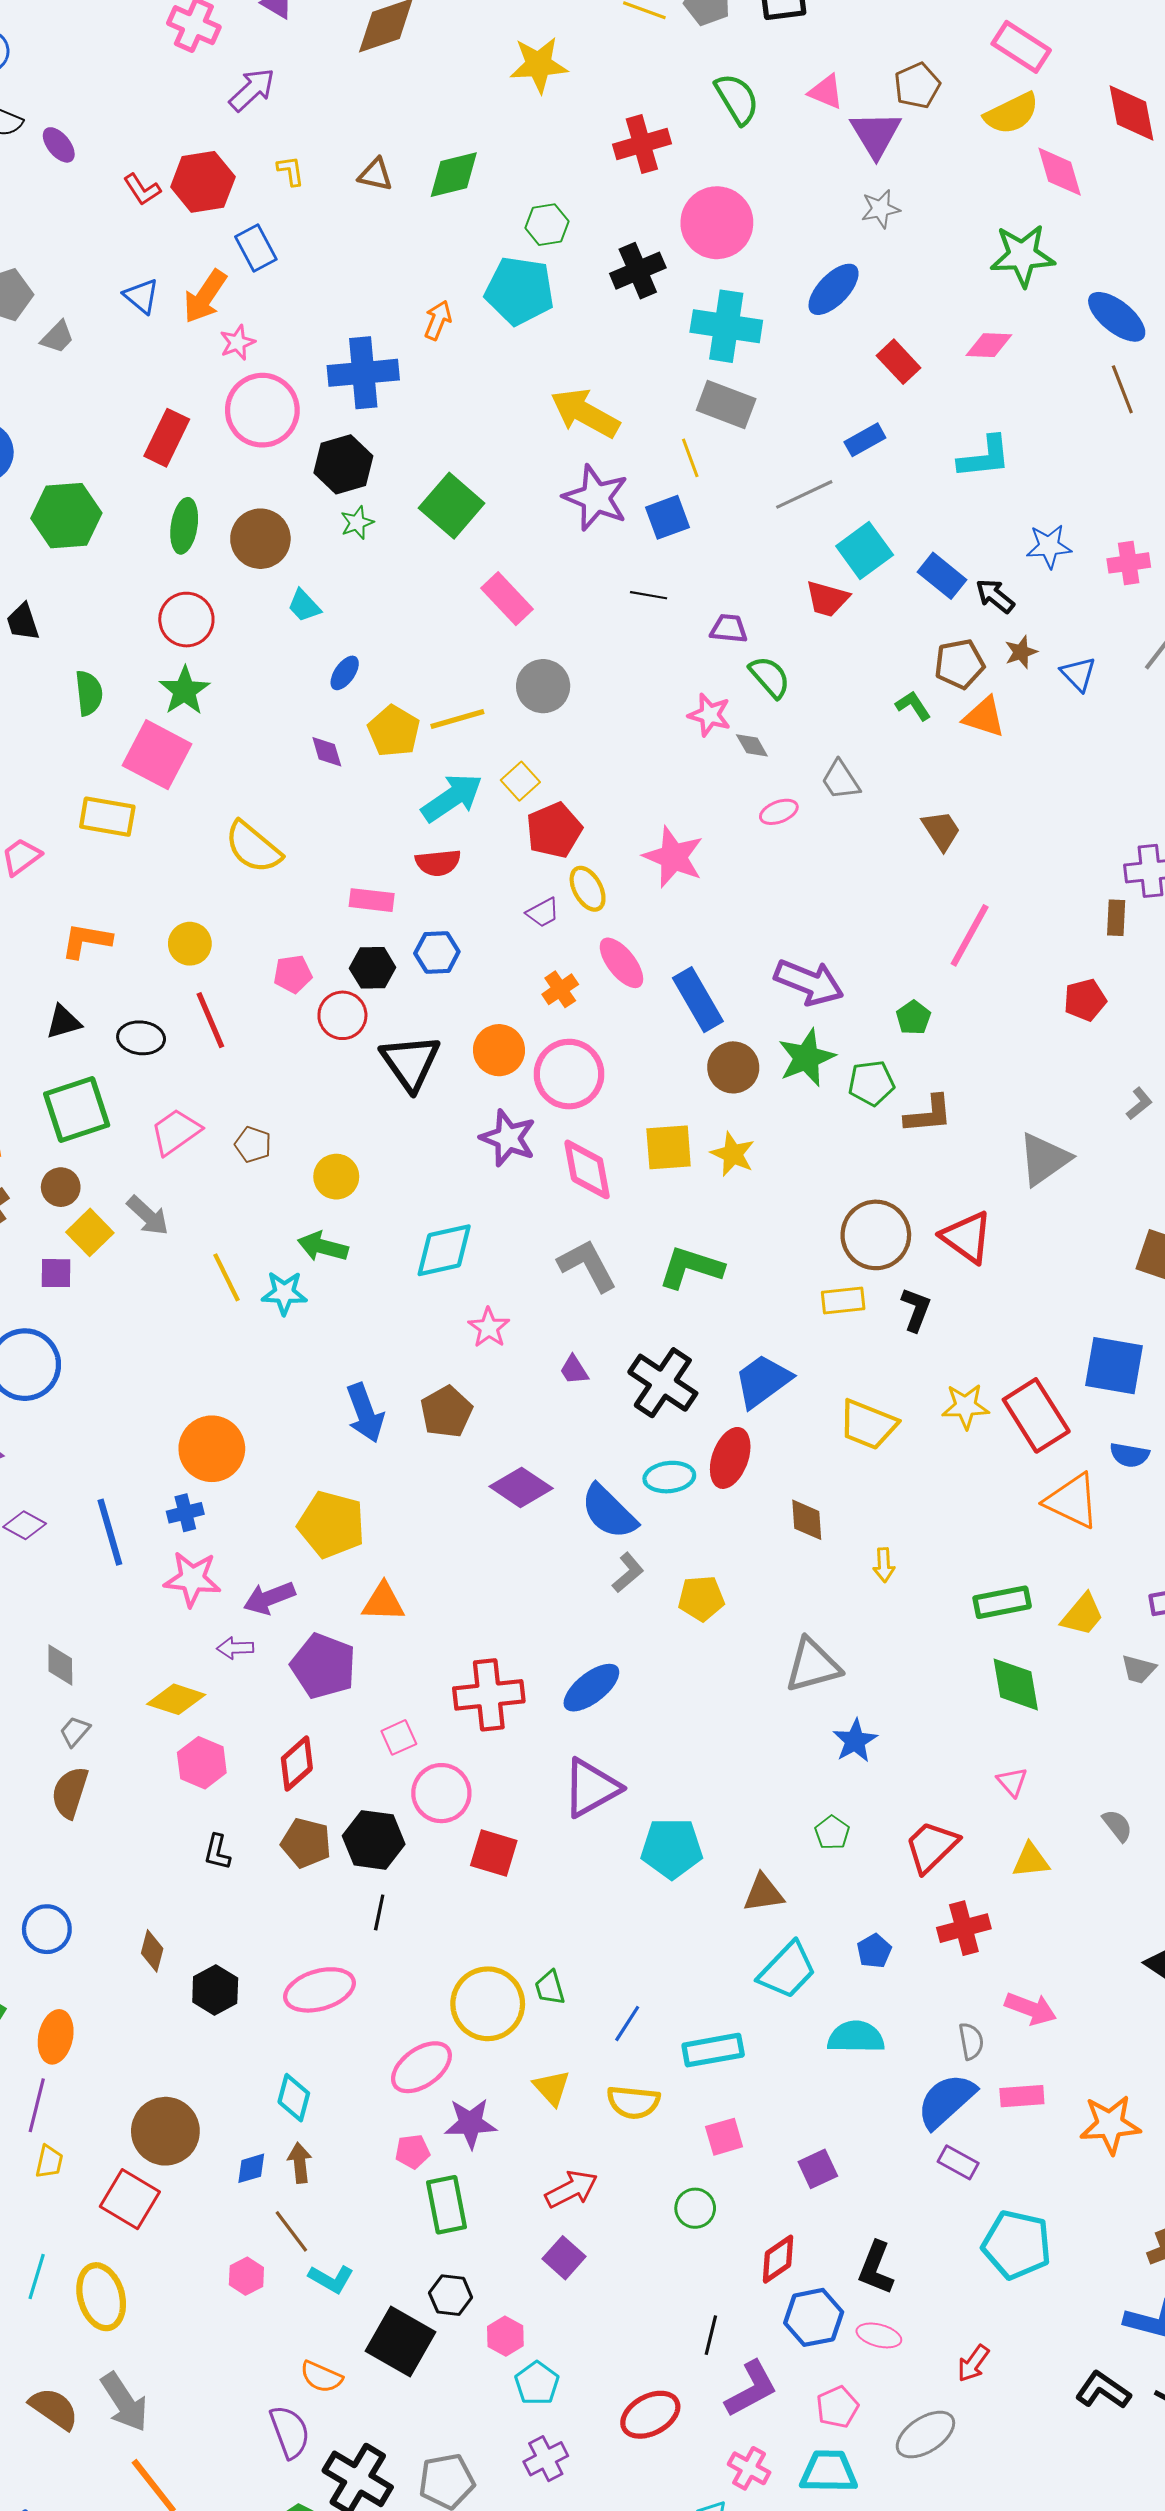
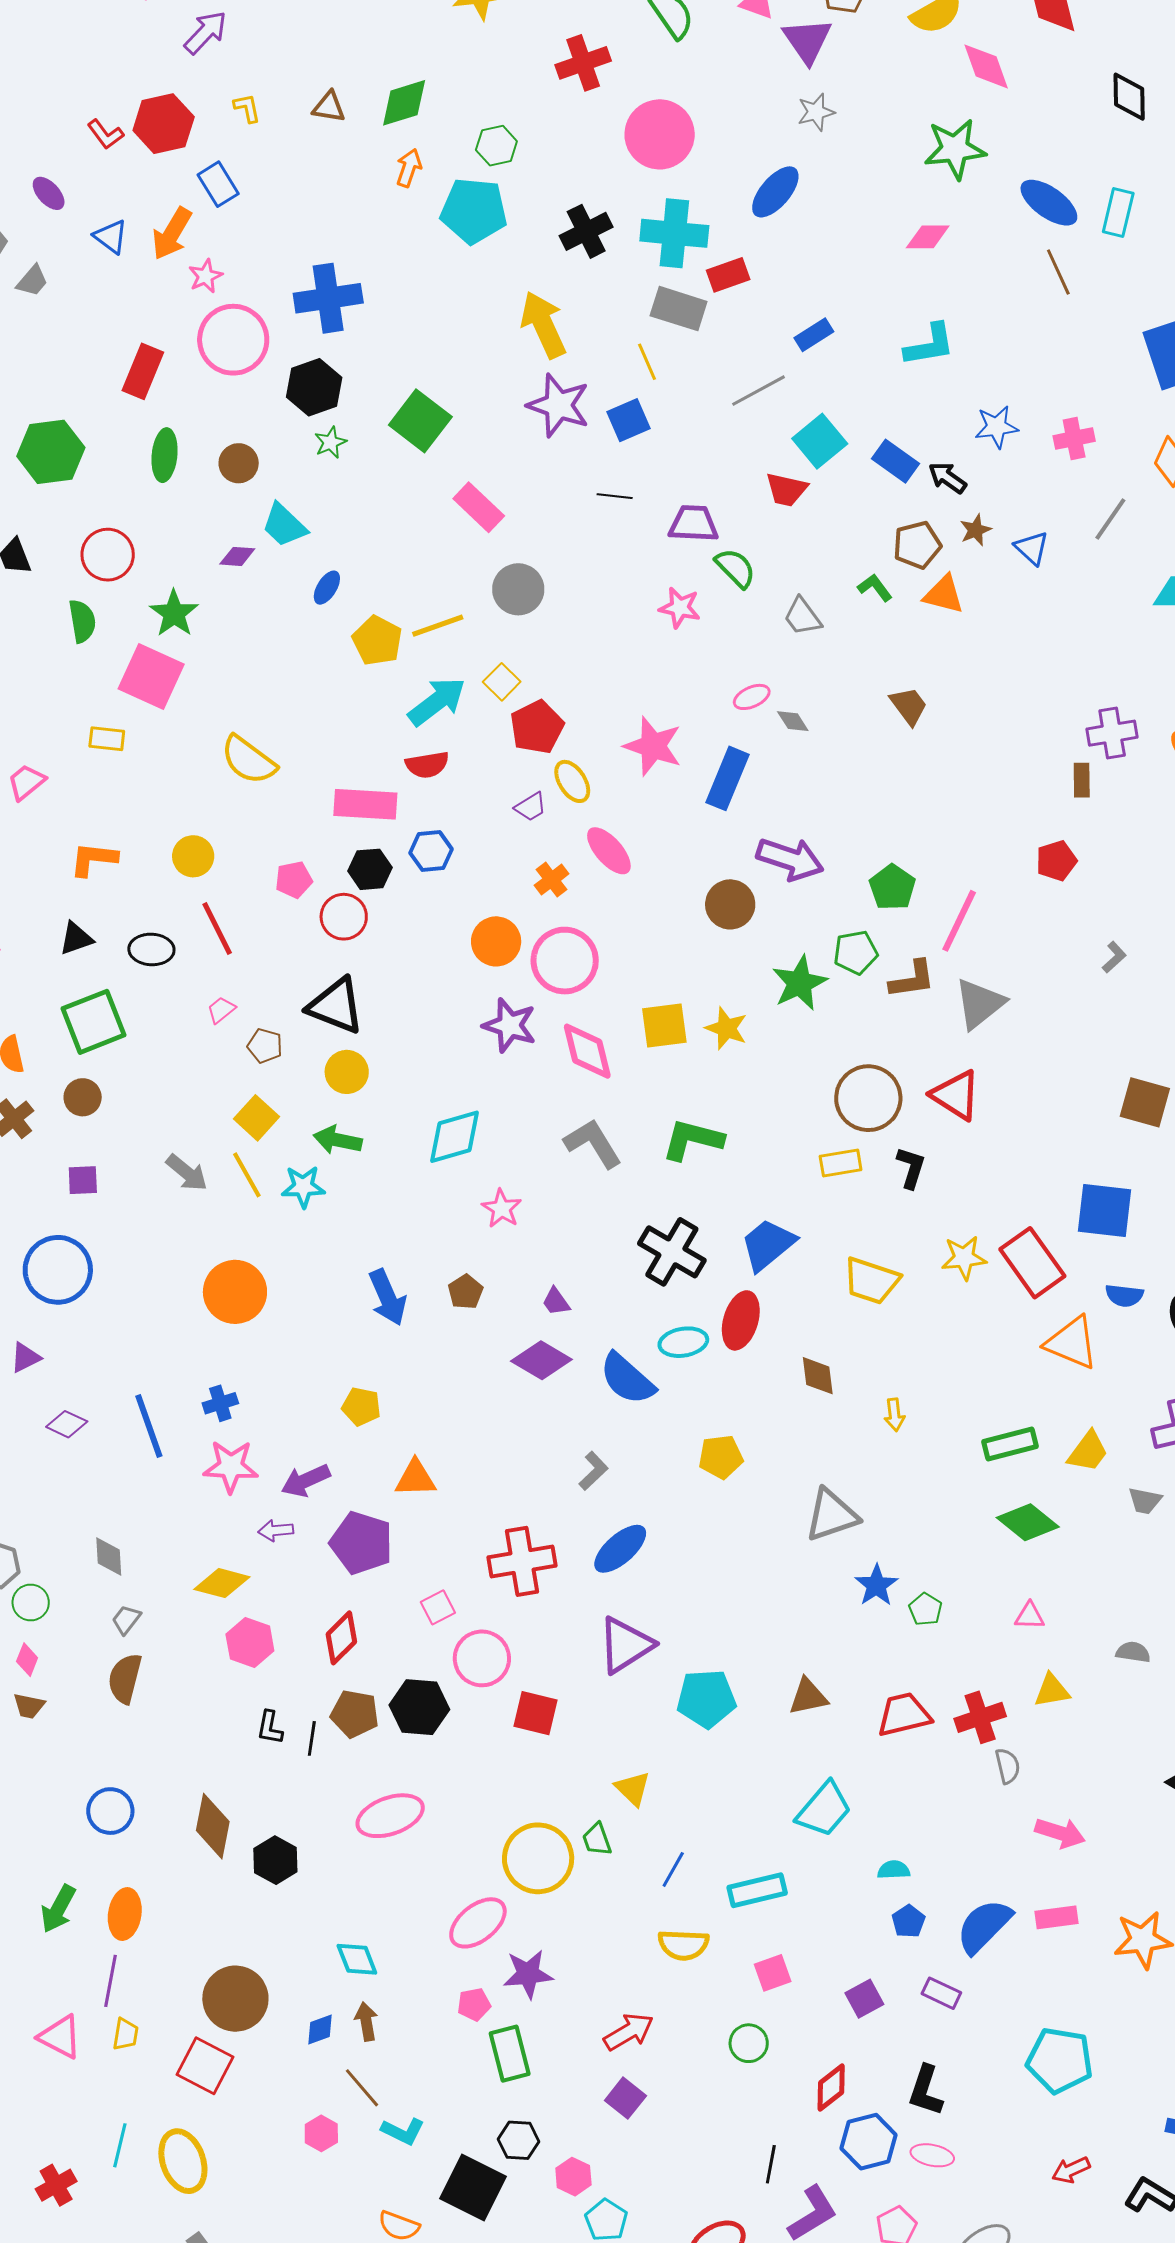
purple ellipse: (59, 145) -> (49, 193), moved
black cross: (638, 271) -> (586, 231), moved
orange arrow: (438, 320) -> (409, 168), moved
red rectangle: (899, 362) -> (728, 275), moved, turned -63
yellow arrow: (585, 413) -> (543, 325), turned 40
brown circle: (260, 539) -> (239, 463), size x0.7
cyan trapezoid: (304, 606) -> (284, 525), size x1.4
red circle: (186, 620) -> (108, 555), moved
purple trapezoid: (729, 629) -> (693, 524), size x1.4
gray diamond: (752, 745) -> (793, 721), moved
purple diamond: (327, 752) -> (237, 556), moved, turned -66
gray trapezoid: (841, 780) -> (802, 617), moved
yellow rectangle: (107, 817) -> (107, 739), size x0.7
pink rectangle: (372, 900) -> (365, 804), size x1.5
pink line: (970, 935) -> (959, 921), moved
blue rectangle: (698, 1000) -> (728, 778), moved, turned 56
green pentagon: (913, 1018) -> (892, 887), size x1.4
green star: (806, 1058) -> (800, 983), moved
black triangle: (410, 1062) -> (336, 1006), moved, turned -30
brown circle: (733, 1067) -> (730, 904), moved
pink trapezoid: (176, 1132) -> (221, 1010), moved, size x0.6
gray triangle: (1044, 1159) -> (980, 1004), moved
gray arrow: (148, 1216) -> (187, 1173), moved
yellow square: (90, 1232) -> (256, 1118), moved
purple trapezoid: (574, 1370) -> (556, 1302), moved
brown pentagon: (446, 1412) -> (466, 1292), size x0.7
orange circle: (212, 1449) -> (235, 1292), moved
yellow pentagon: (331, 1524) -> (361, 1406), size x0.6
gray L-shape: (628, 1573) -> (593, 1471), moved
green diamond: (1016, 1684) -> (1028, 1522), turned -38
pink triangle: (1012, 1782) -> (1030, 1616), turned -44
gray semicircle: (1117, 1825) -> (1133, 1652), turned -40
green pentagon: (832, 1833) -> (925, 1609), moved
red trapezoid: (931, 1847) -> (904, 1715), moved, turned 34
brown triangle: (764, 1893) -> (808, 1697), moved
black line: (379, 1912) -> (312, 1738), moved
red cross: (964, 1928) -> (980, 1717), moved
brown diamond: (152, 1951) -> (213, 1826), size x1.6
blue pentagon: (874, 1951) -> (908, 1921), moved
pink ellipse: (319, 1990) -> (390, 1816), moved
cyan semicircle: (856, 2037) -> (894, 1870), size x0.6
gray semicircle: (971, 2041) -> (1008, 1766), moved
yellow triangle: (552, 2088) -> (633, 1789), moved
cyan diamond: (294, 2098) -> (357, 1959), turned -33
purple rectangle: (958, 2162) -> (941, 1993), moved
red arrow: (973, 2363) -> (1071, 2170), moved, turned 33

